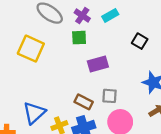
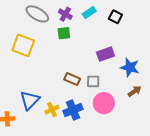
black square: (140, 41) -> (115, 17), moved
purple rectangle: (98, 64) -> (105, 54), moved
brown rectangle: (84, 102) -> (72, 79), moved

